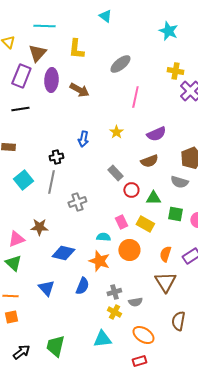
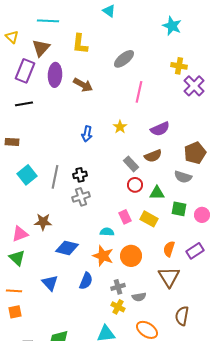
black cross: (56, 157) -> (80, 175), moved
gray rectangle: (115, 173) -> (131, 164), moved
orange circle: (129, 250) -> (131, 256), moved

